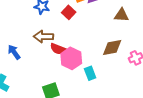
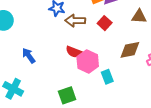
red square: (69, 12) -> (105, 23), moved
brown arrow: (43, 37) -> (75, 21), moved

